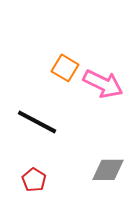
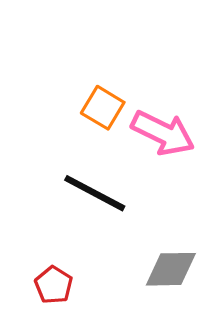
black line: (37, 122) -> (95, 193), moved

